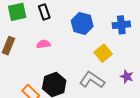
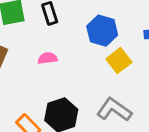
yellow square: (103, 53) -> (119, 61), moved

